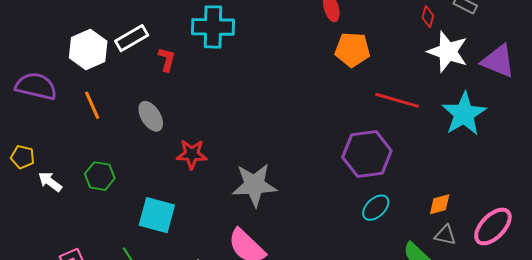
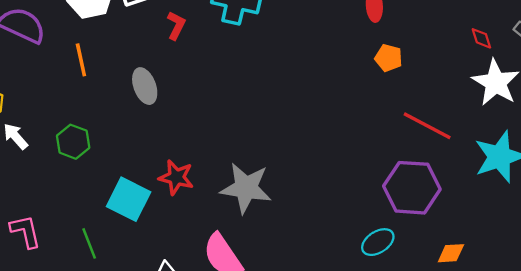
red diamond: (428, 17) -> (481, 38), turned -45
orange pentagon: (352, 50) -> (388, 58), size x0.7
red star: (192, 154) -> (176, 177), moved
purple hexagon: (367, 154) -> (412, 188), moved

